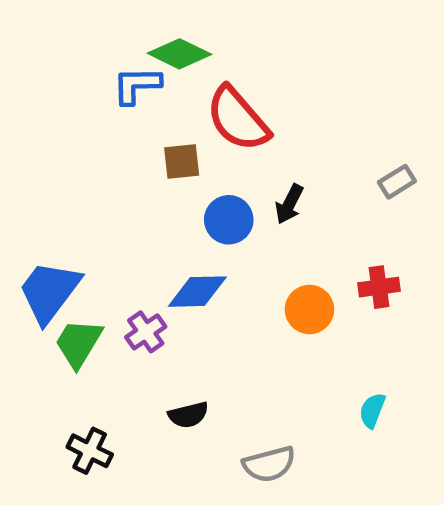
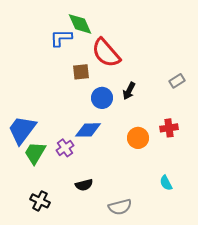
green diamond: (179, 54) -> (80, 24), turned 40
cyan semicircle: (372, 410) -> (166, 183), turned -49

